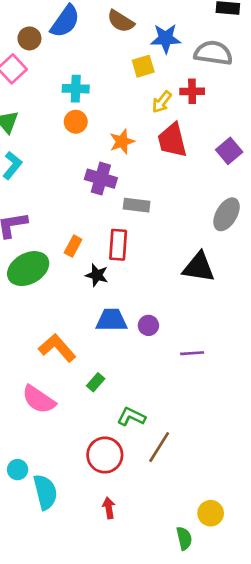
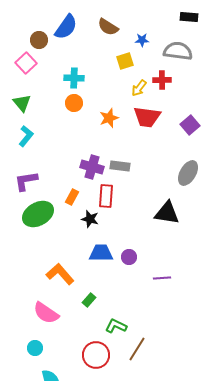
blue star: (166, 38) -> (142, 40), size x0.6
red trapezoid: (172, 140) -> (147, 117), turned -68
purple cross: (101, 179) -> (92, 167), moved
cyan circle: (18, 470) -> (35, 348), moved

